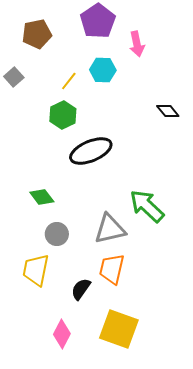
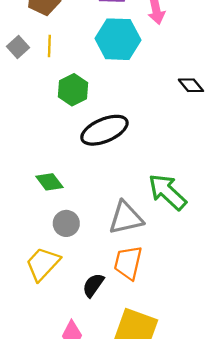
cyan hexagon: (103, 70) -> (118, 39), size x1.5
yellow line: (69, 81) -> (49, 46), moved, turned -36
yellow trapezoid: (36, 270) -> (43, 264), turned 32

